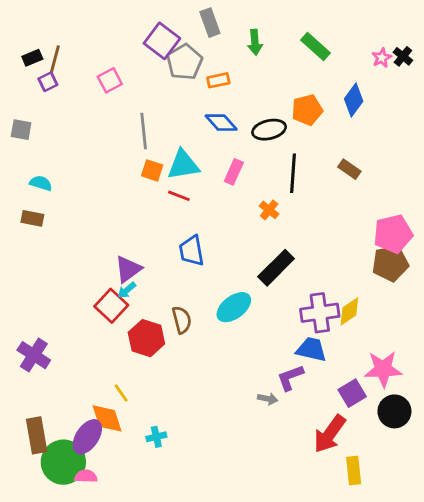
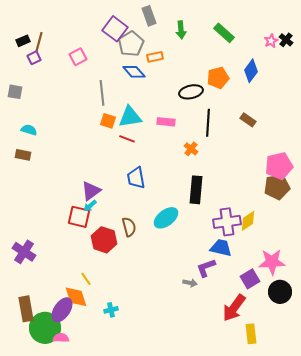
blue diamond: (221, 123) -> (134, 72), moved
pink rectangle: (234, 172) -> (166, 122), turned 72
black rectangle: (276, 268) -> (196, 190), turned -40
red square: (111, 306) -> (79, 217), turned -30

